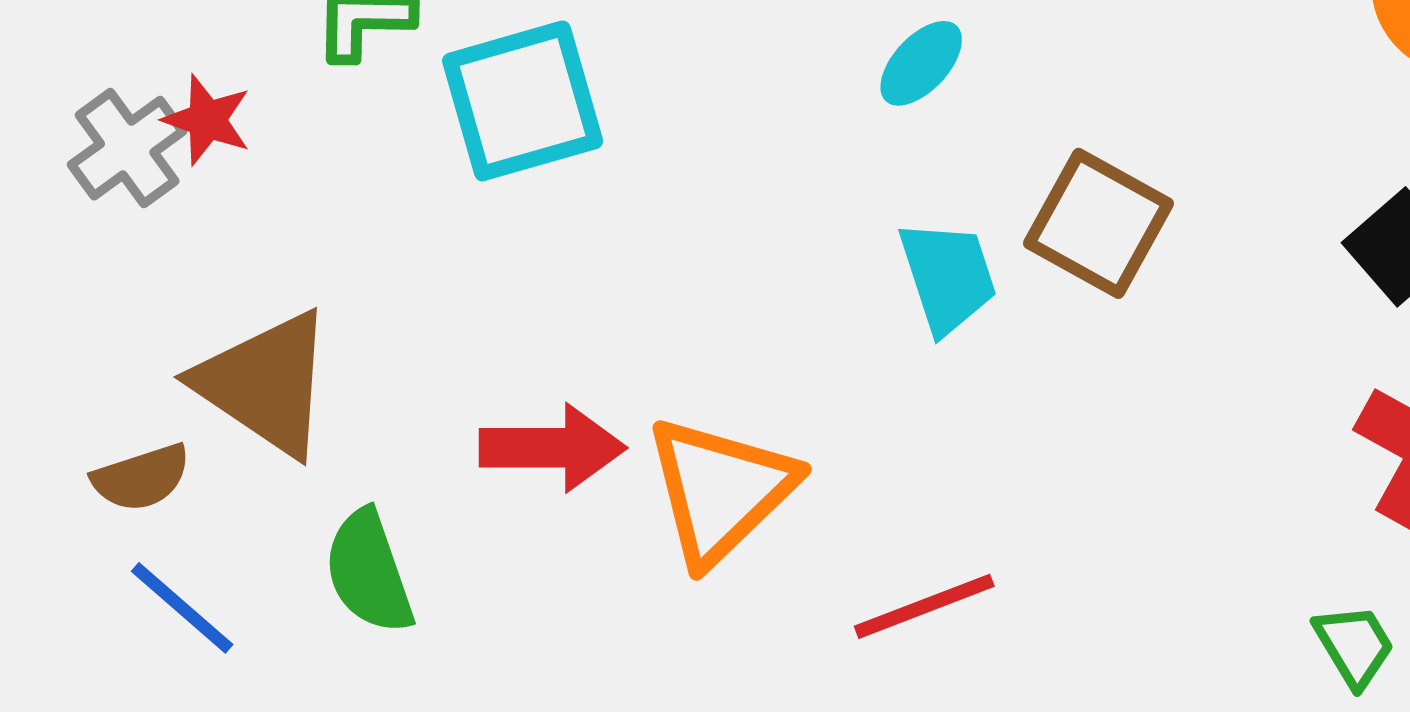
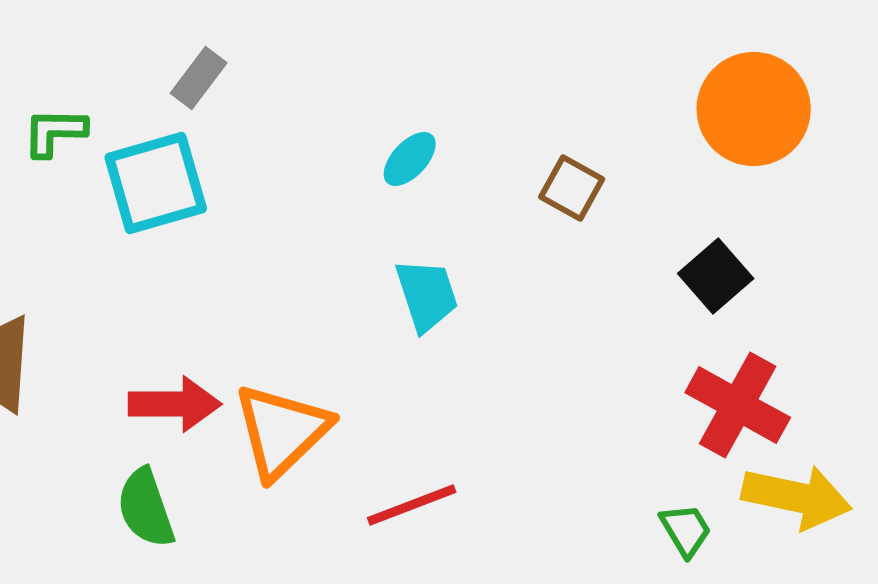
brown square: (1098, 223) -> (572, 188), moved, size x0.7
green semicircle: (369, 572) -> (146, 508), moved

